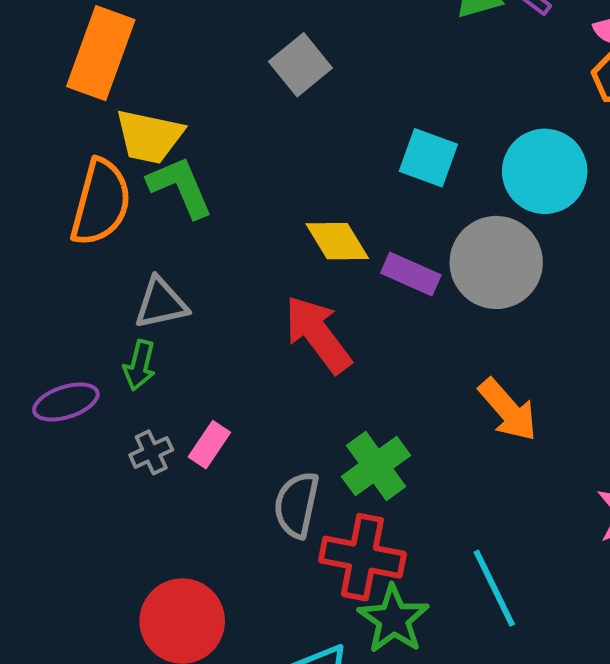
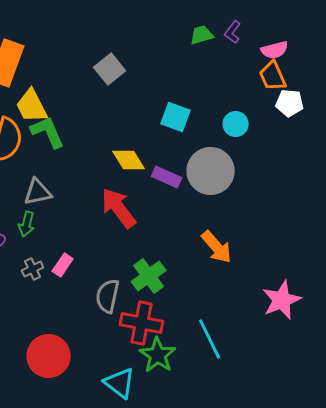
yellow trapezoid: (149, 136) -> (32, 106), turned 51
cyan circle: (545, 171) -> (236, 124), size x0.6

